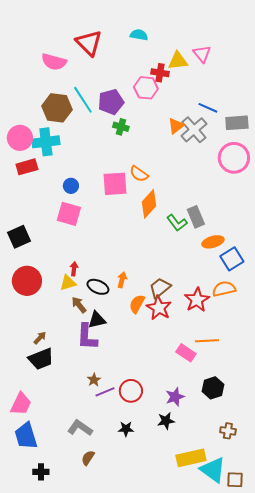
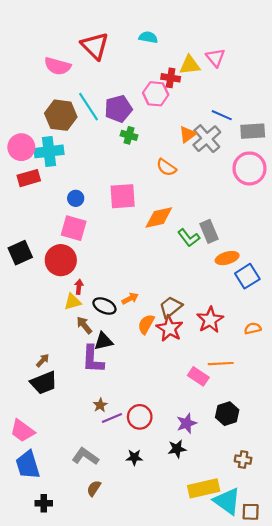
orange semicircle: (139, 174) -> (166, 167), moved
orange diamond: (149, 204) -> (159, 218), turned 36
orange arrow: (122, 280) -> (130, 299), turned 49
red circle: (27, 281) -> (61, 260), moved
orange semicircle: (224, 289) -> (253, 328), moved, size x0.7
pink trapezoid: (21, 404) -> (22, 431), turned 100

